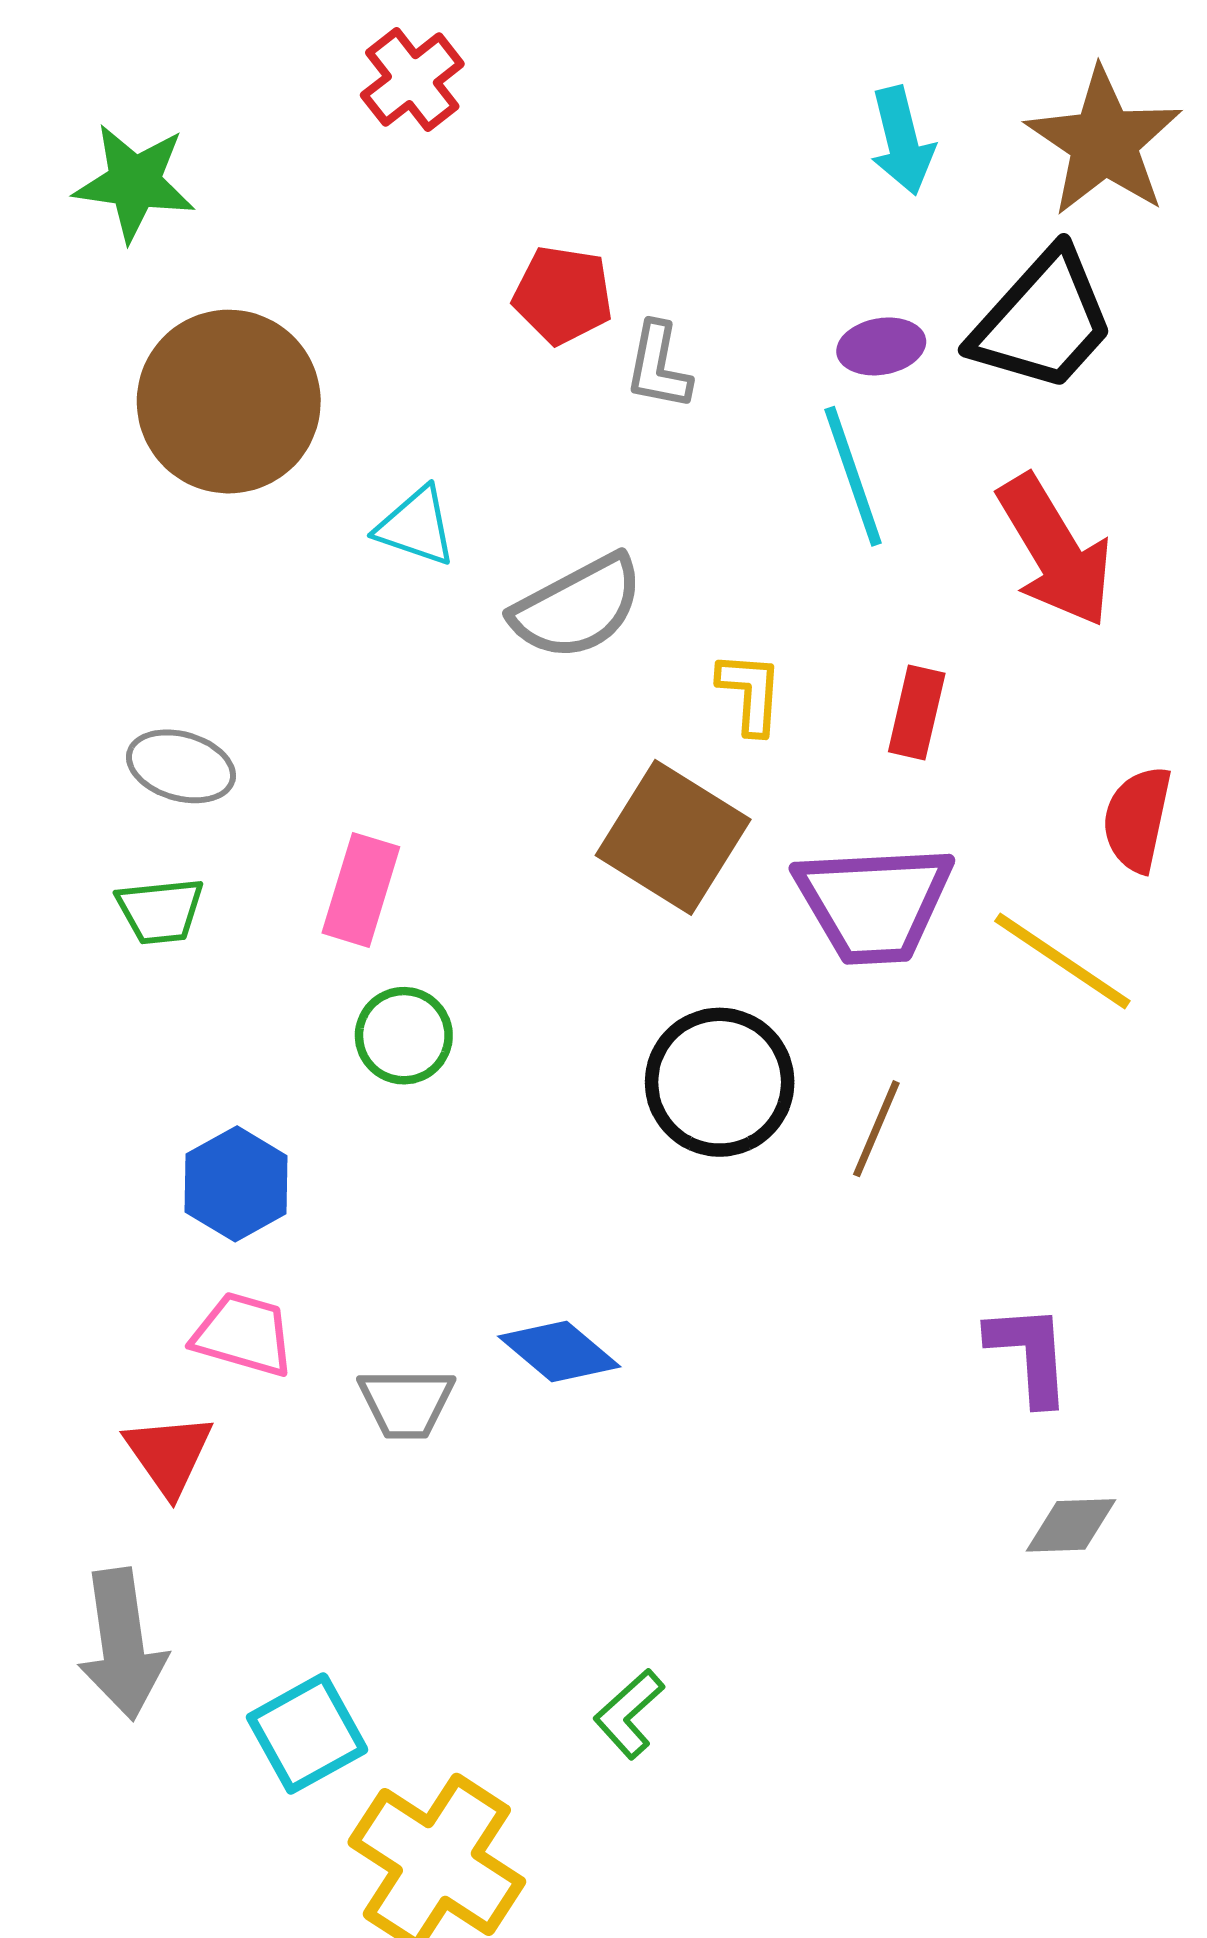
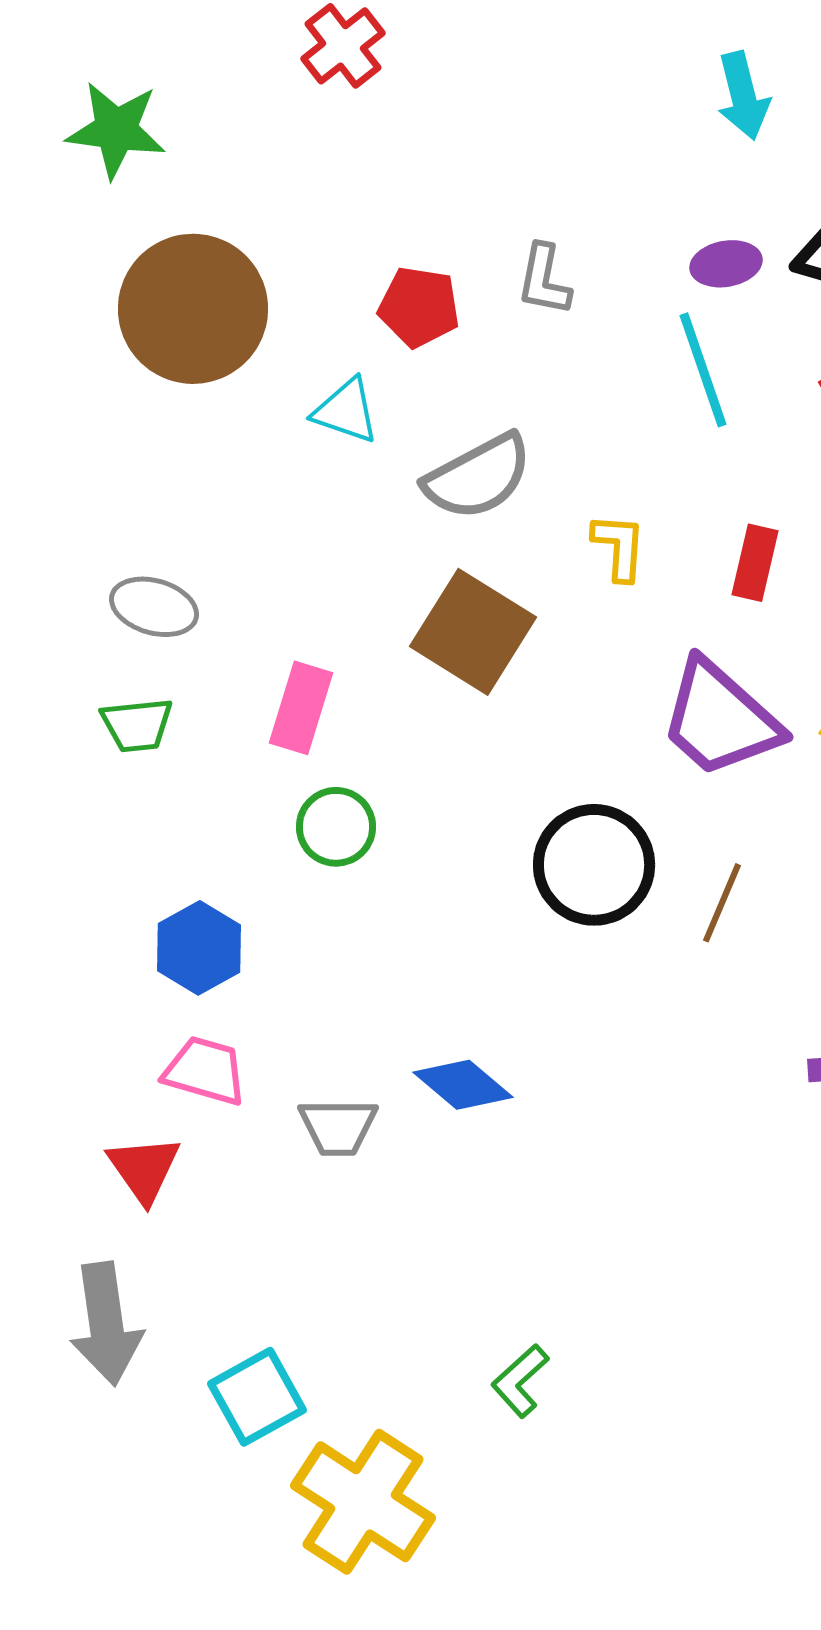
red pentagon: (563, 295) -> (419, 307), moved
brown square: (673, 837) -> (473, 632), moved
purple trapezoid: (874, 903) -> (720, 719), turned 45

